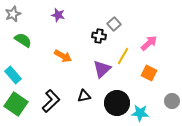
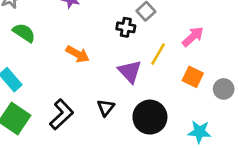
purple triangle: (102, 69) -> (130, 72), turned -30
black triangle: (84, 96) -> (106, 108), turned -40
gray circle: (172, 101) -> (224, 89), moved
cyan star: (140, 113) -> (199, 132), moved

